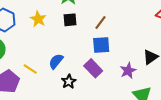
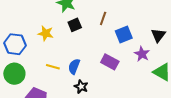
blue square: (101, 45) -> (124, 34), moved
yellow line: (30, 69) -> (53, 67), moved
black star: (69, 81) -> (81, 87), moved

